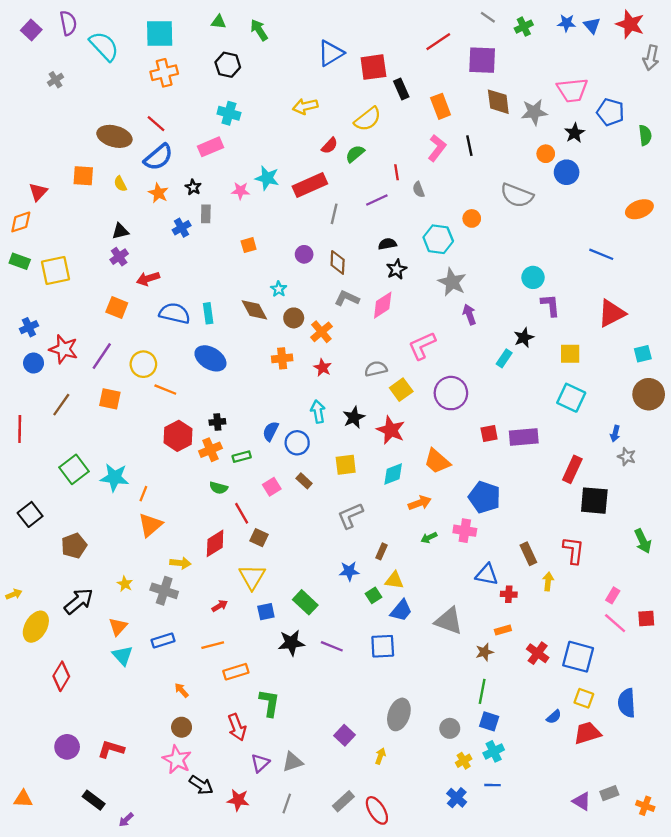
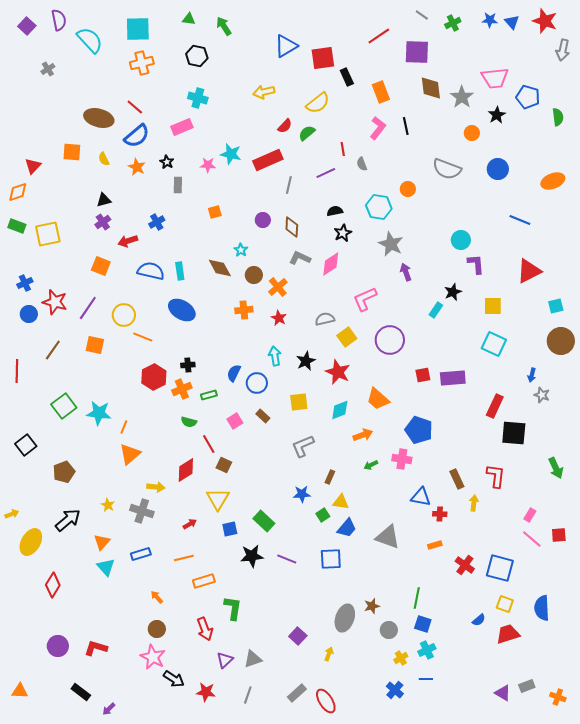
gray star: (534, 112) -> (462, 97), turned -30
blue circle: (567, 172) -> (498, 169), moved
blue cross: (182, 228) -> (157, 222), moved
brown star: (484, 652) -> (372, 606), moved

